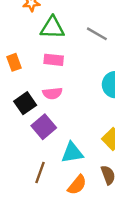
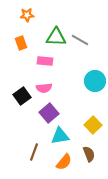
green triangle: (52, 28) -> (56, 37), moved
orange rectangle: (14, 62) -> (21, 43), moved
purple square: (44, 127) -> (49, 113), moved

